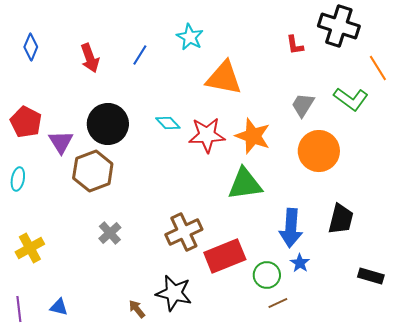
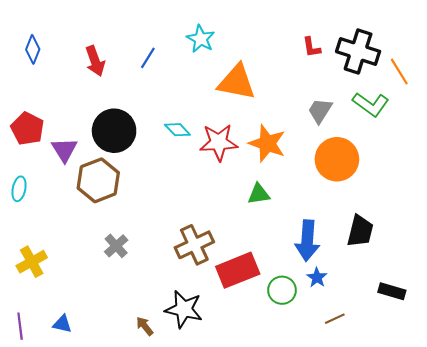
black cross: (339, 26) -> (358, 52), moved
green triangle: (245, 184) -> (259, 194), size x0.6
brown line: (278, 303) -> (335, 319), moved

